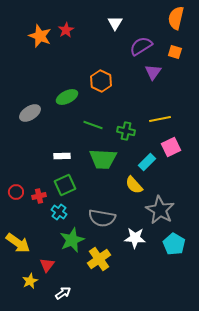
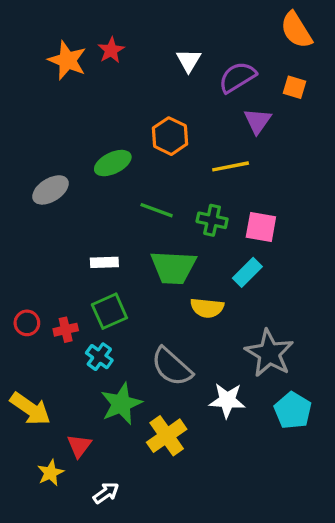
orange semicircle: (176, 18) -> (296, 30), turned -45
white triangle: (115, 23) -> (189, 60), moved
yellow line: (160, 119) -> (231, 166), moved
pink square: (171, 147) -> (261, 227), moved, turned 36
yellow semicircle: (134, 185) -> (207, 308), moved, turned -42
gray semicircle: (102, 218) -> (172, 367), turned 32

